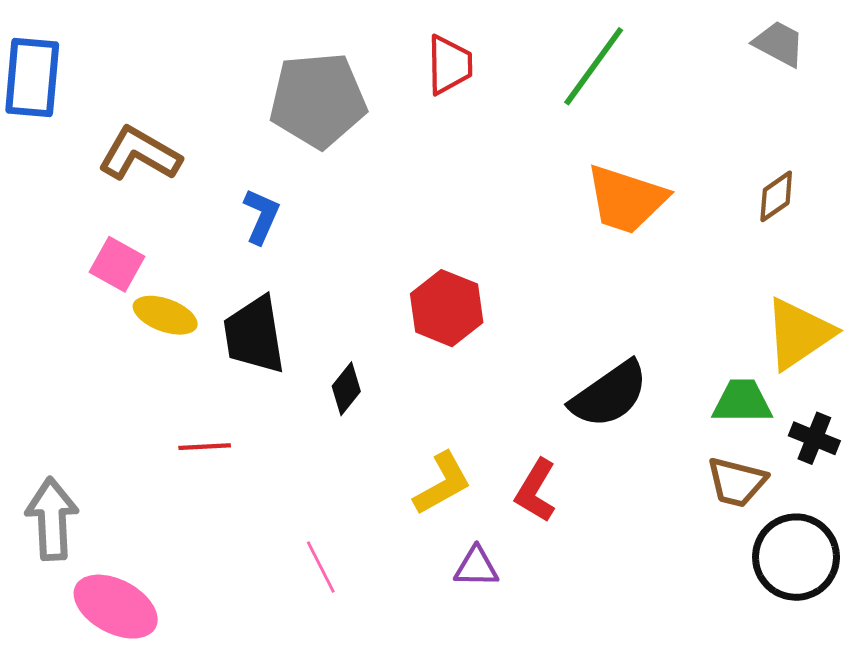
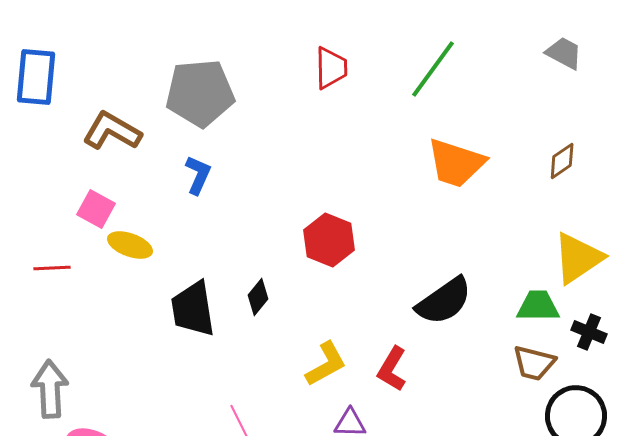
gray pentagon: (318, 100) -> (200, 93), moved
black trapezoid: (254, 335) -> (193, 309), moved
red line: (205, 447) -> (52, 268), moved

